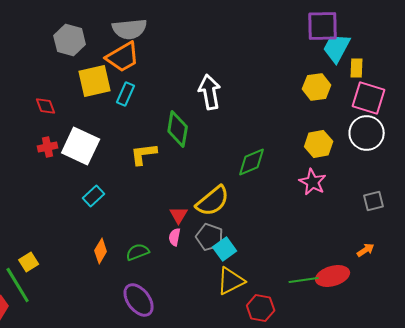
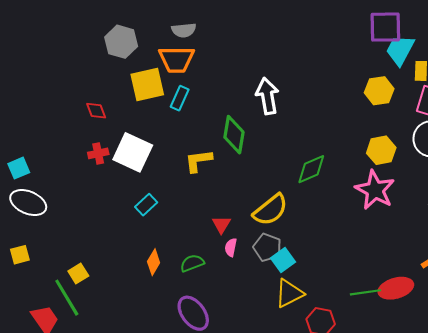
gray semicircle: (130, 29) -> (184, 30), size x0.7
orange trapezoid: (123, 57) -> (177, 59), turned 30
pink star: (313, 182) -> (375, 190), size x1.4
red triangle: (179, 215) -> (221, 224), moved

